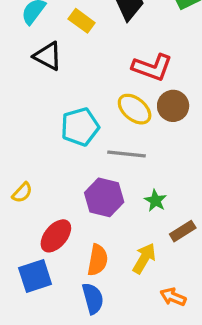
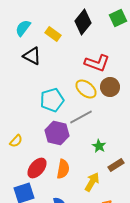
gray line: (127, 154) -> (81, 117), turned -35
purple hexagon: (104, 197) -> (57, 133), moved
orange semicircle: (98, 260) -> (63, 169), moved

